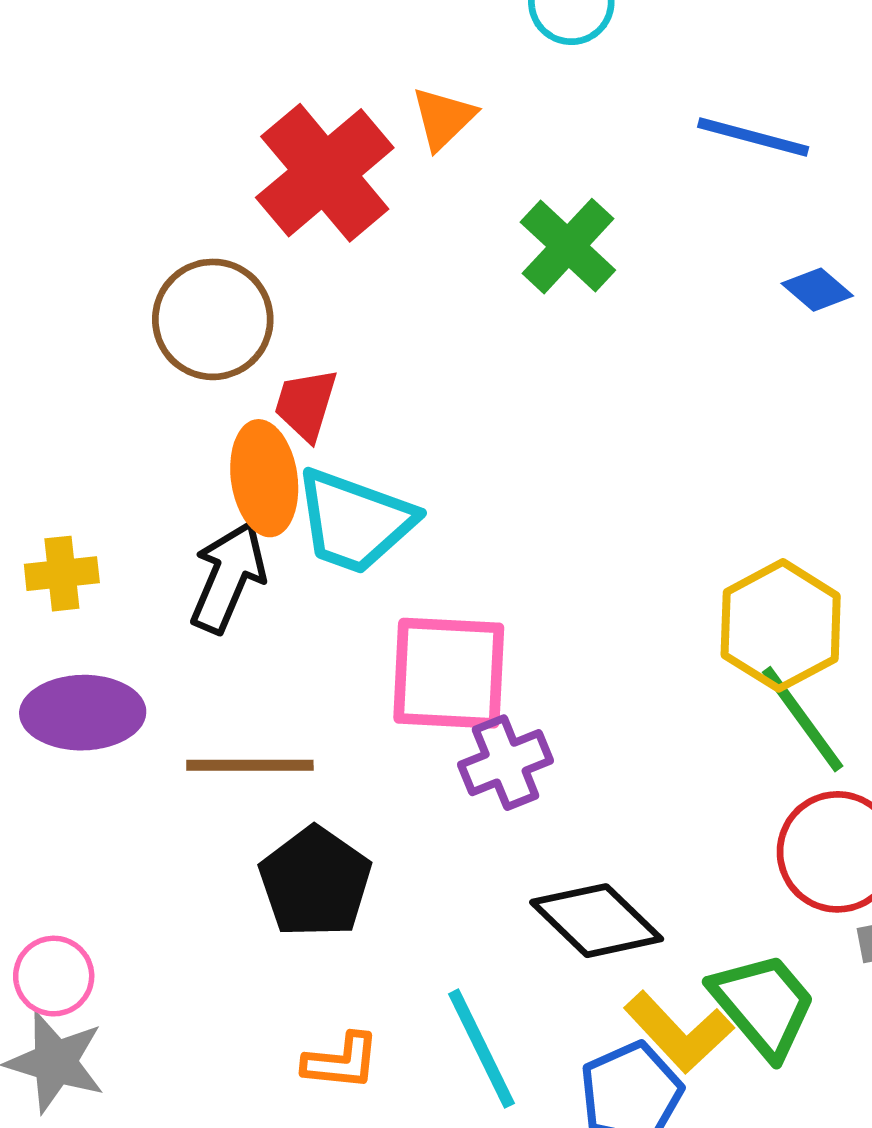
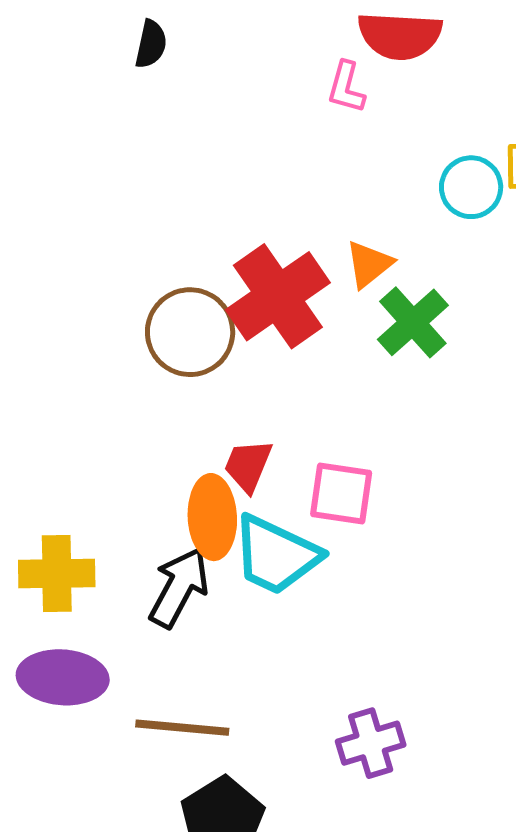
green cross: (568, 246) -> (413, 322), moved
brown circle: (213, 319) -> (190, 332), moved
yellow cross: (62, 574) -> (57, 574), size x1.4
pink square: (449, 673) -> (341, 493), moved, size x0.7

